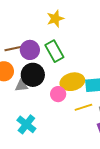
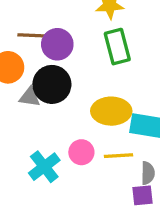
green rectangle: (54, 51) -> (117, 47), moved
pink circle: (58, 94) -> (81, 152), moved
cyan cross: (26, 124) -> (44, 167), moved

